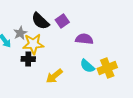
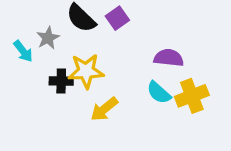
purple semicircle: (84, 39) -> (169, 58), moved
yellow star: (33, 44) -> (86, 71), moved

